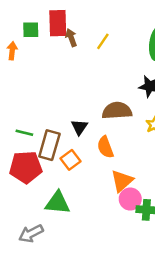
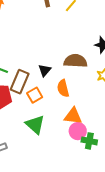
orange triangle: (122, 181) -> (73, 116), turned 42
green triangle: (58, 203) -> (35, 124), moved, turned 30

